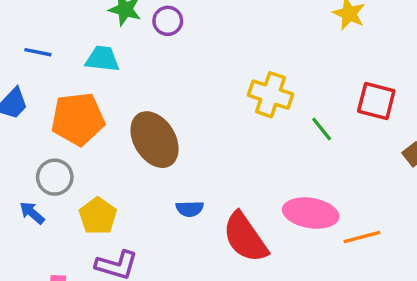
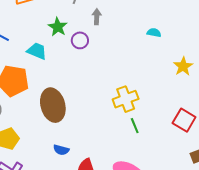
yellow cross: (271, 95) -> (126, 99), turned 35
green line: (322, 129) -> (135, 126), moved

